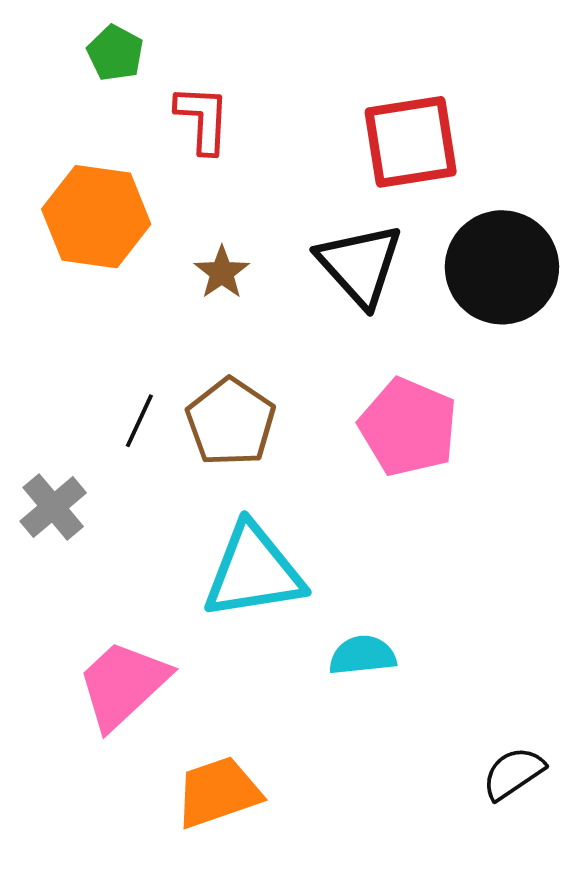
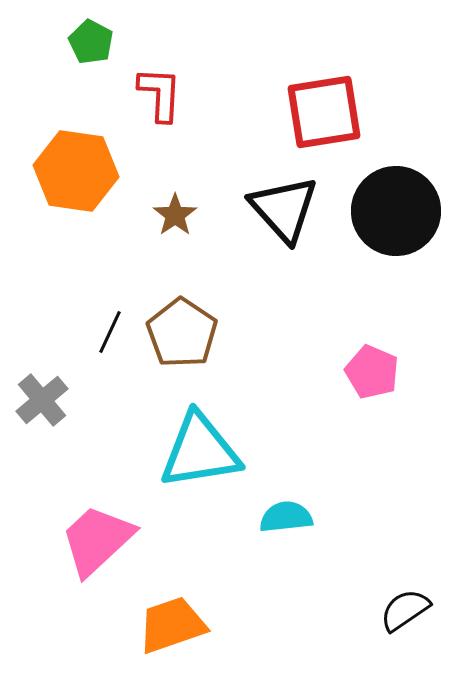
pink pentagon: (408, 427) -> (372, 372), moved, size x0.7

